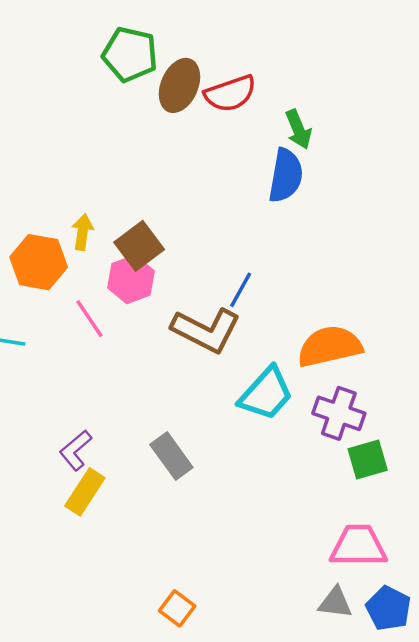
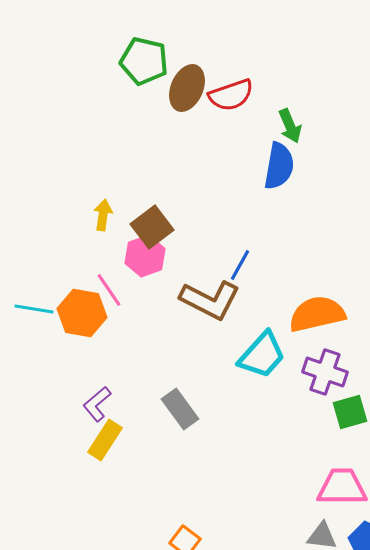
orange hexagon: (39, 262) -> (82, 313), moved

